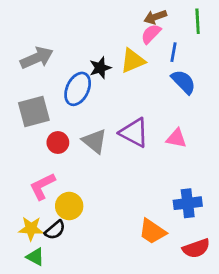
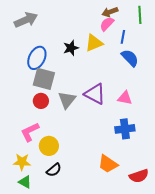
gray arrow: (37, 58) -> (26, 20), moved
blue ellipse: (78, 89) -> (37, 58), moved
gray square: (34, 111) -> (44, 79), moved, turned 30
gray triangle: (95, 141) -> (67, 100), turned 30
blue cross: (188, 203) -> (125, 129), moved
black semicircle: (55, 230) -> (54, 170), moved

